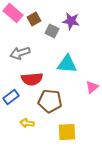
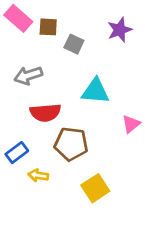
brown square: (34, 19) -> (48, 27), turned 32
purple star: (71, 21) -> (120, 30), moved, turned -30
blue rectangle: (11, 97) -> (17, 153), moved
yellow square: (67, 132) -> (95, 188), turned -30

